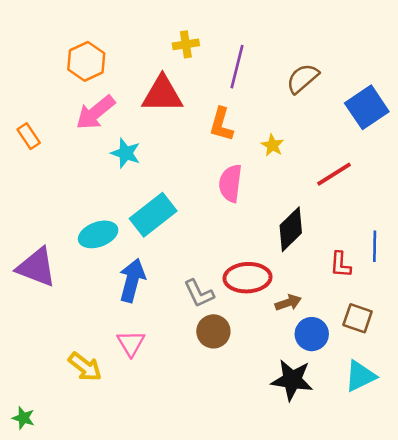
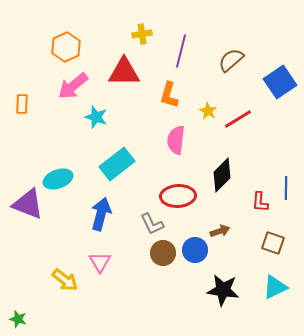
orange rectangle: (29, 136) -> (22, 104), turned 36
red line: (334, 174) -> (238, 119), moved
cyan ellipse: (98, 234) -> (58, 179), moved
red ellipse: (247, 278) -> (178, 196), moved
blue circle: (312, 334) -> (195, 250), moved

